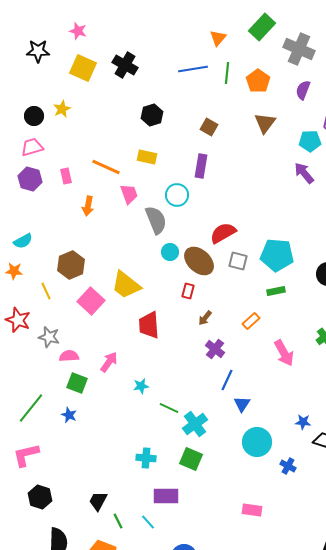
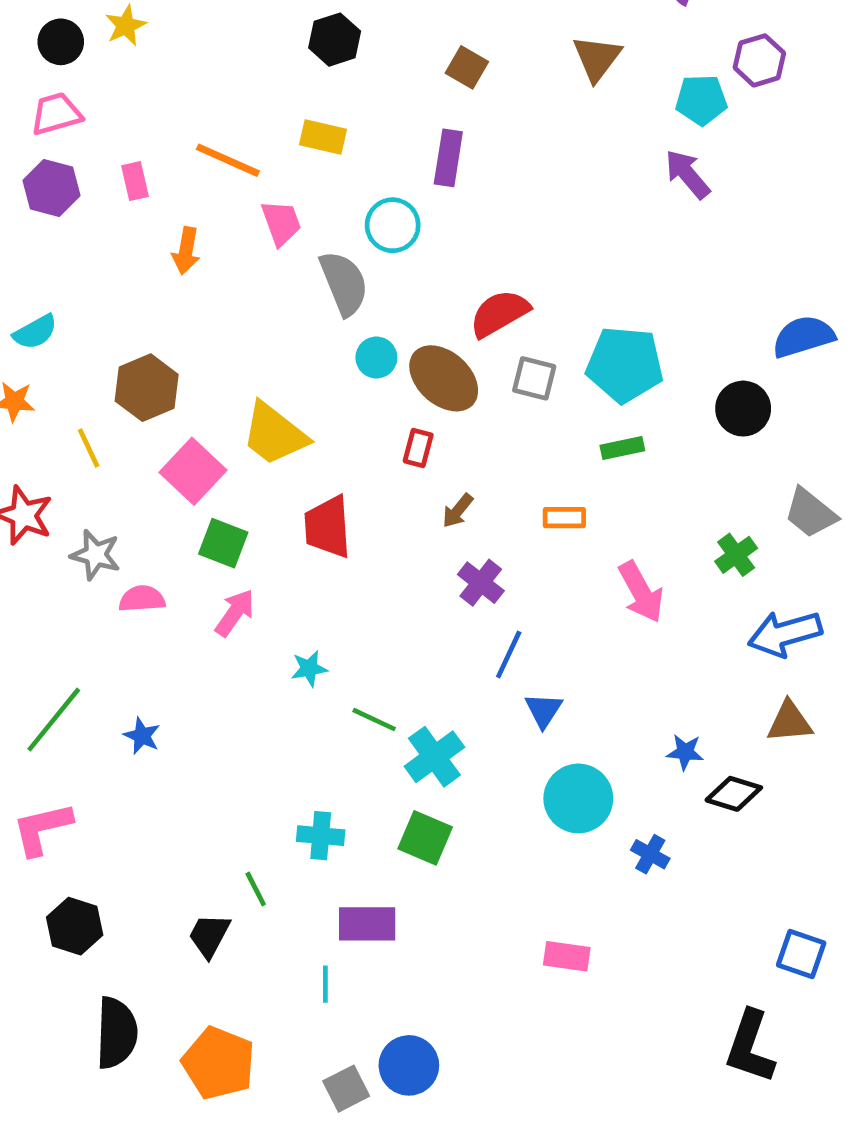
orange rectangle: (251, 321) -> (564, 518), turned 42
green square: (77, 383) -> (223, 543), moved
green line: (118, 521) -> (256, 889), moved
cyan line: (148, 522) -> (325, 984), turned 42

